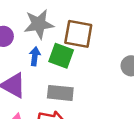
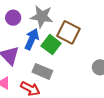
blue arrow: (35, 56) -> (32, 39), size x1.5

